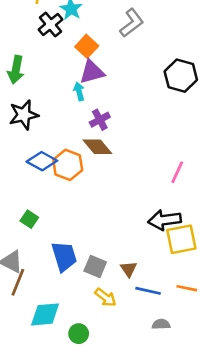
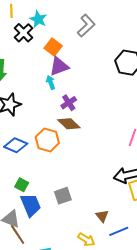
blue diamond: (42, 161) -> (16, 145), moved
blue trapezoid: (64, 256) -> (31, 205), moved
gray square: (95, 267) -> (63, 196), moved, turned -36
brown line: (18, 282) -> (18, 234), turned -50
blue line: (148, 291) -> (119, 231), turned -30

